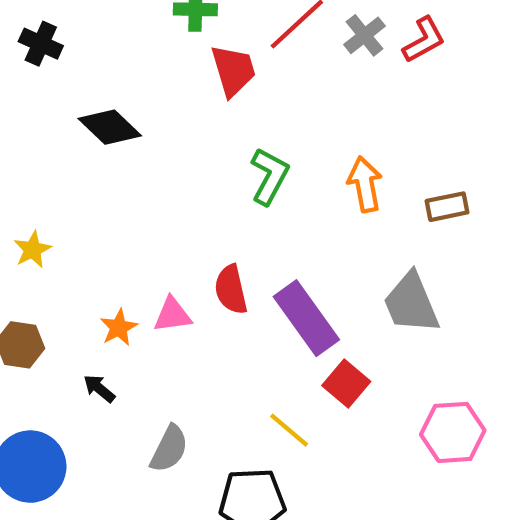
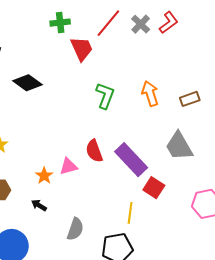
yellow line: (289, 430) -> (130, 213), turned 65

